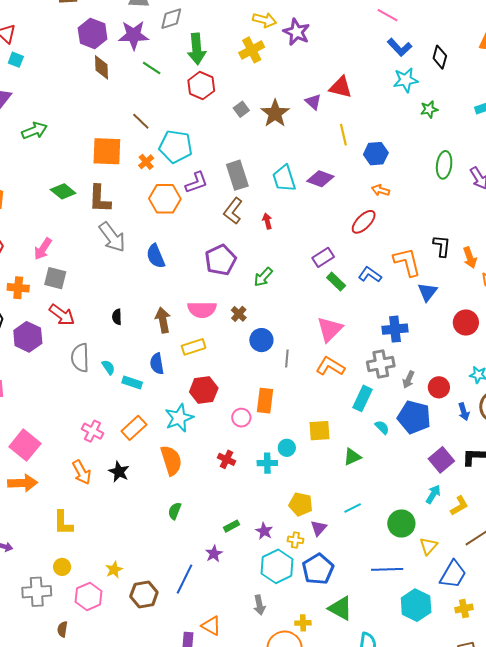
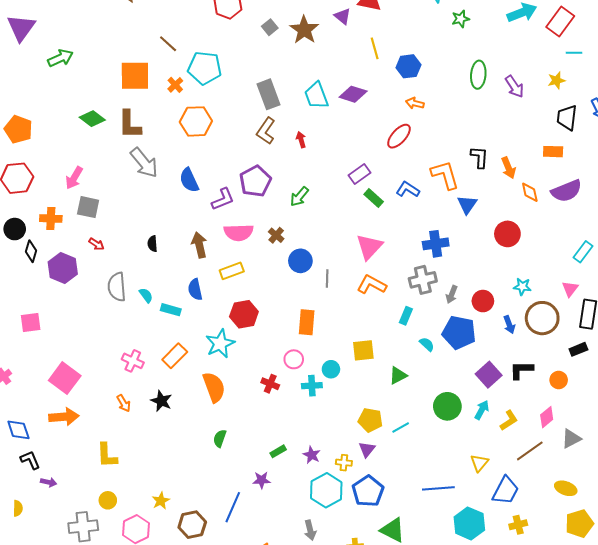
purple L-shape: (196, 183) -> (223, 199), moved
red arrow: (62, 315) -> (96, 244), size x0.6
cyan rectangle: (363, 398) -> (406, 316), size x0.7
pink circle: (241, 418) -> (294, 359), moved
orange arrow: (82, 472) -> (124, 403), size x0.7
yellow pentagon: (301, 504) -> (370, 420), moved
green circle: (401, 523) -> (447, 406), moved
purple star: (214, 554) -> (262, 480), turned 30

